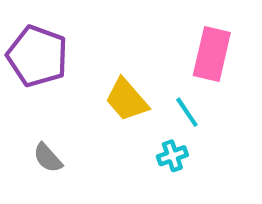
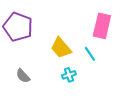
cyan cross: (172, 156) -> (69, 75), moved

